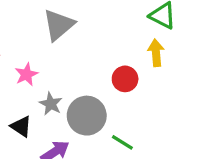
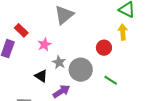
green line: (122, 142) -> (111, 80), moved

